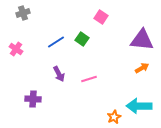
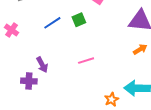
green square: (82, 39) -> (79, 20), turned 32
purple arrow: (59, 74) -> (42, 65), moved

